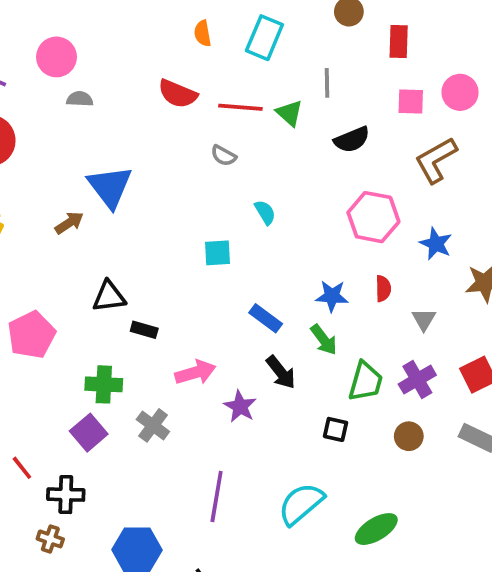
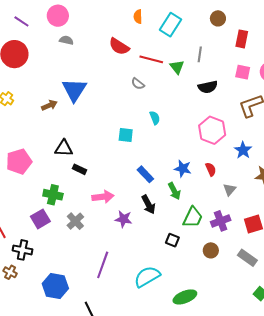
red semicircle: (383, 289) -> (211, 169), turned -32
purple star: (240, 407) -> (124, 219), turned -30

